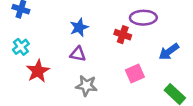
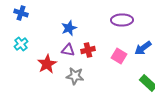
red cross: (123, 35) -> (88, 50), moved, turned -32
red star: (38, 71) -> (47, 64), moved
pink square: (135, 73) -> (119, 56), moved, turned -35

